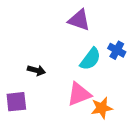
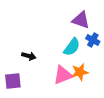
purple triangle: (79, 20) -> (81, 20), moved
orange star: (102, 108) -> (80, 72), moved

